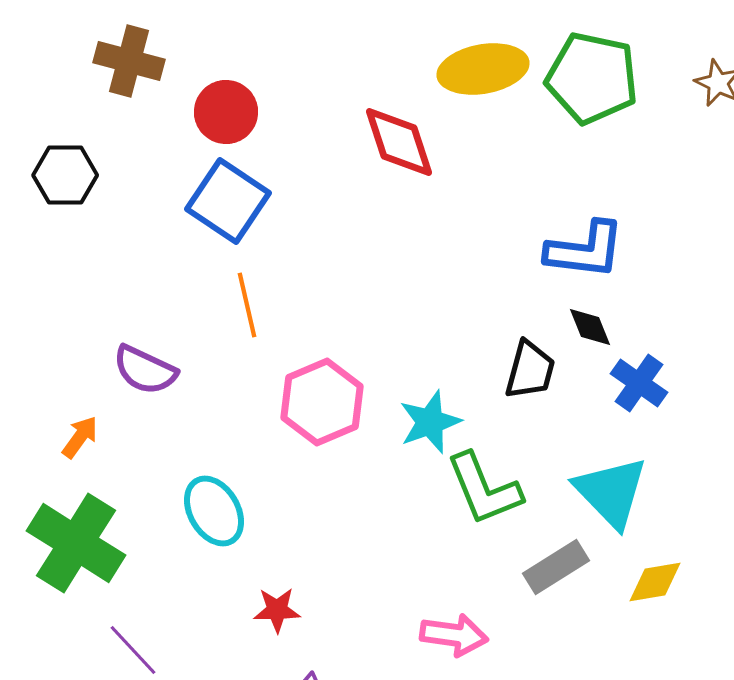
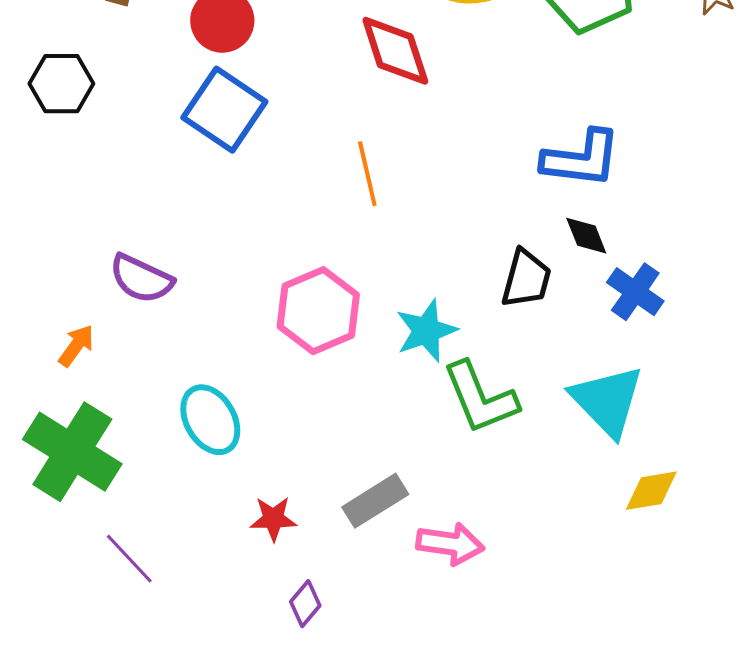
orange line: (247, 305) -> (367, 174), moved
gray rectangle: (556, 567) -> (375, 501), moved

